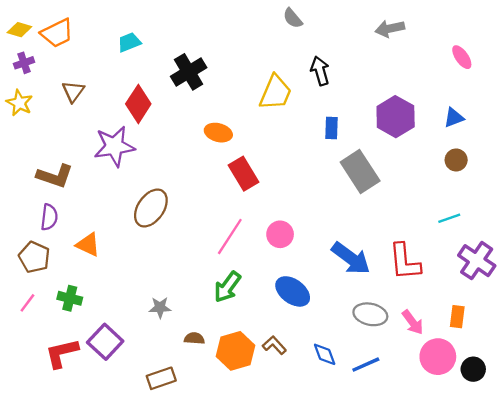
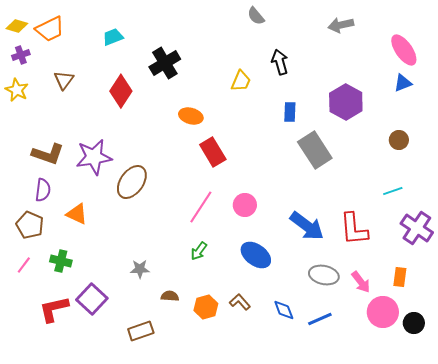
pink ellipse: (462, 57) -> (404, 50), size x1.5
yellow trapezoid: (275, 93) -> (241, 81), size x0.7
blue triangle: (454, 118) -> (403, 83), moved
purple star: (114, 146) -> (94, 157), moved
green arrow: (227, 287) -> (199, 251), size x0.7
orange hexagon: (235, 351) -> (206, 307), size x0.7

